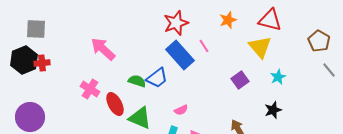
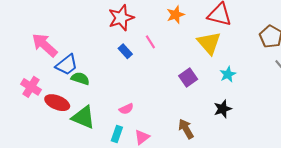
blue rectangle: (180, 55) -> (125, 51), size x0.5
blue trapezoid: (157, 78) -> (67, 65), moved
red ellipse: (115, 104) -> (57, 103), turned -40

